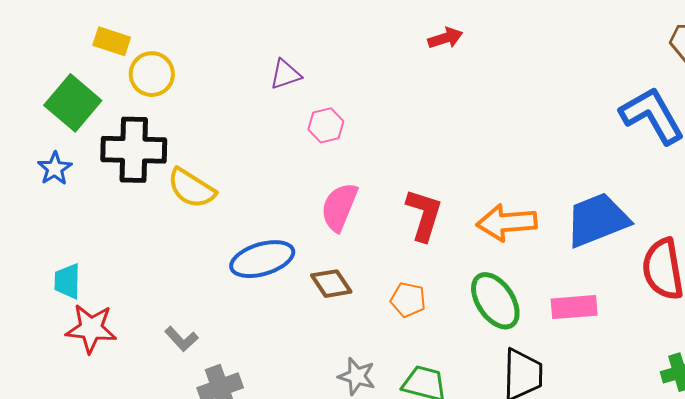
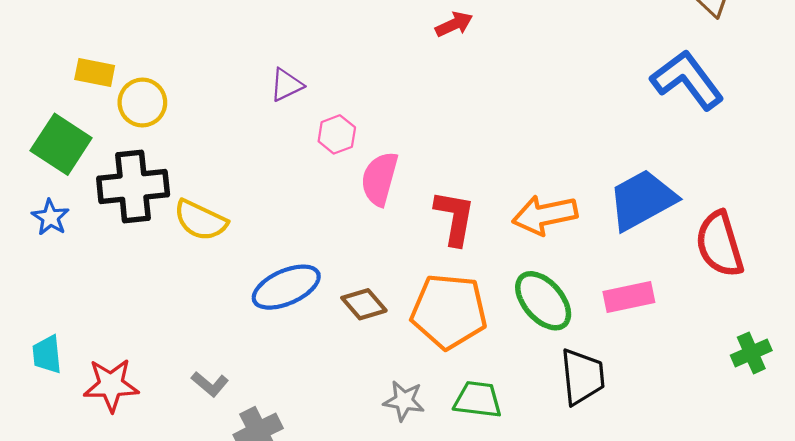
pink semicircle: (339, 207) -> (380, 179), moved
cyan trapezoid: (67, 281) -> (47, 354), moved
orange pentagon: (408, 300) -> (449, 311), size x2.0

